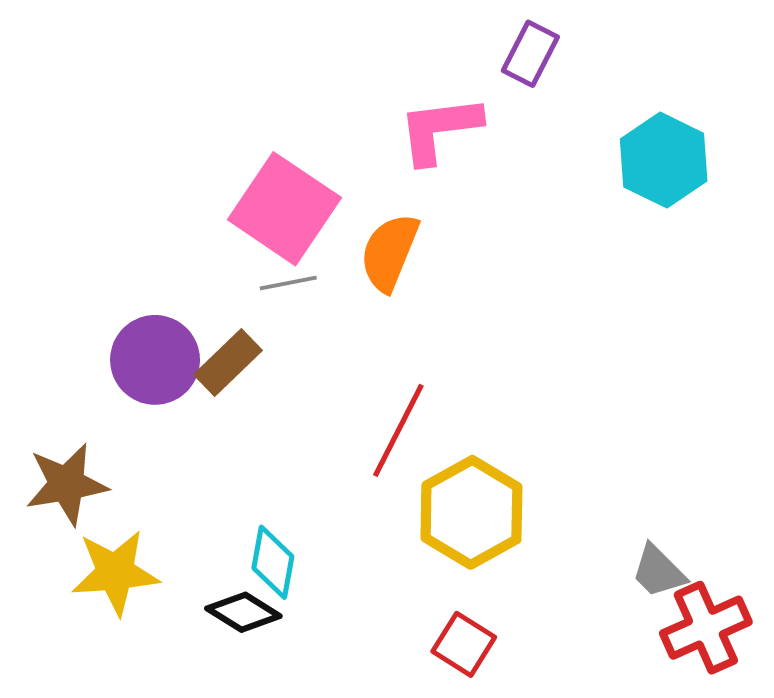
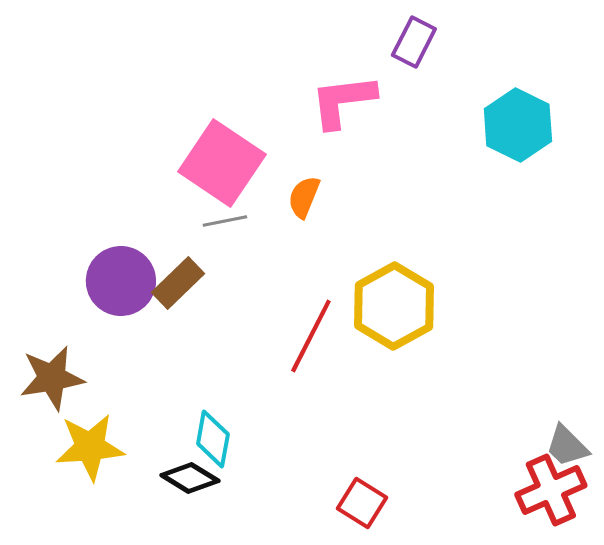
orange semicircle: (389, 252) -> (304, 197), size x0.7
yellow hexagon: (471, 512) -> (394, 306), moved
gray trapezoid: (658, 571) -> (567, 446), moved

